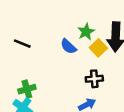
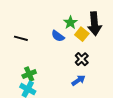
black cross: (94, 79) -> (82, 59), turned -32

